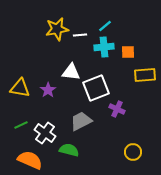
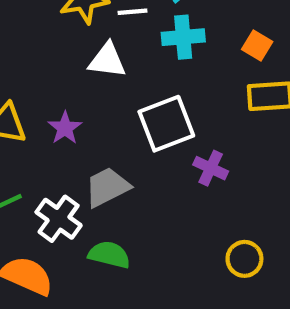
orange square: (128, 52) -> (257, 46), moved, turned 32
white triangle: (71, 72) -> (107, 60), moved
gray trapezoid: (81, 121) -> (107, 187), moved

